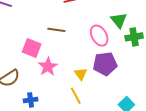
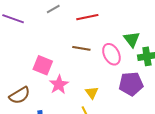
brown line: (56, 30) -> (81, 48), moved
purple pentagon: (105, 64) -> (131, 84), moved

